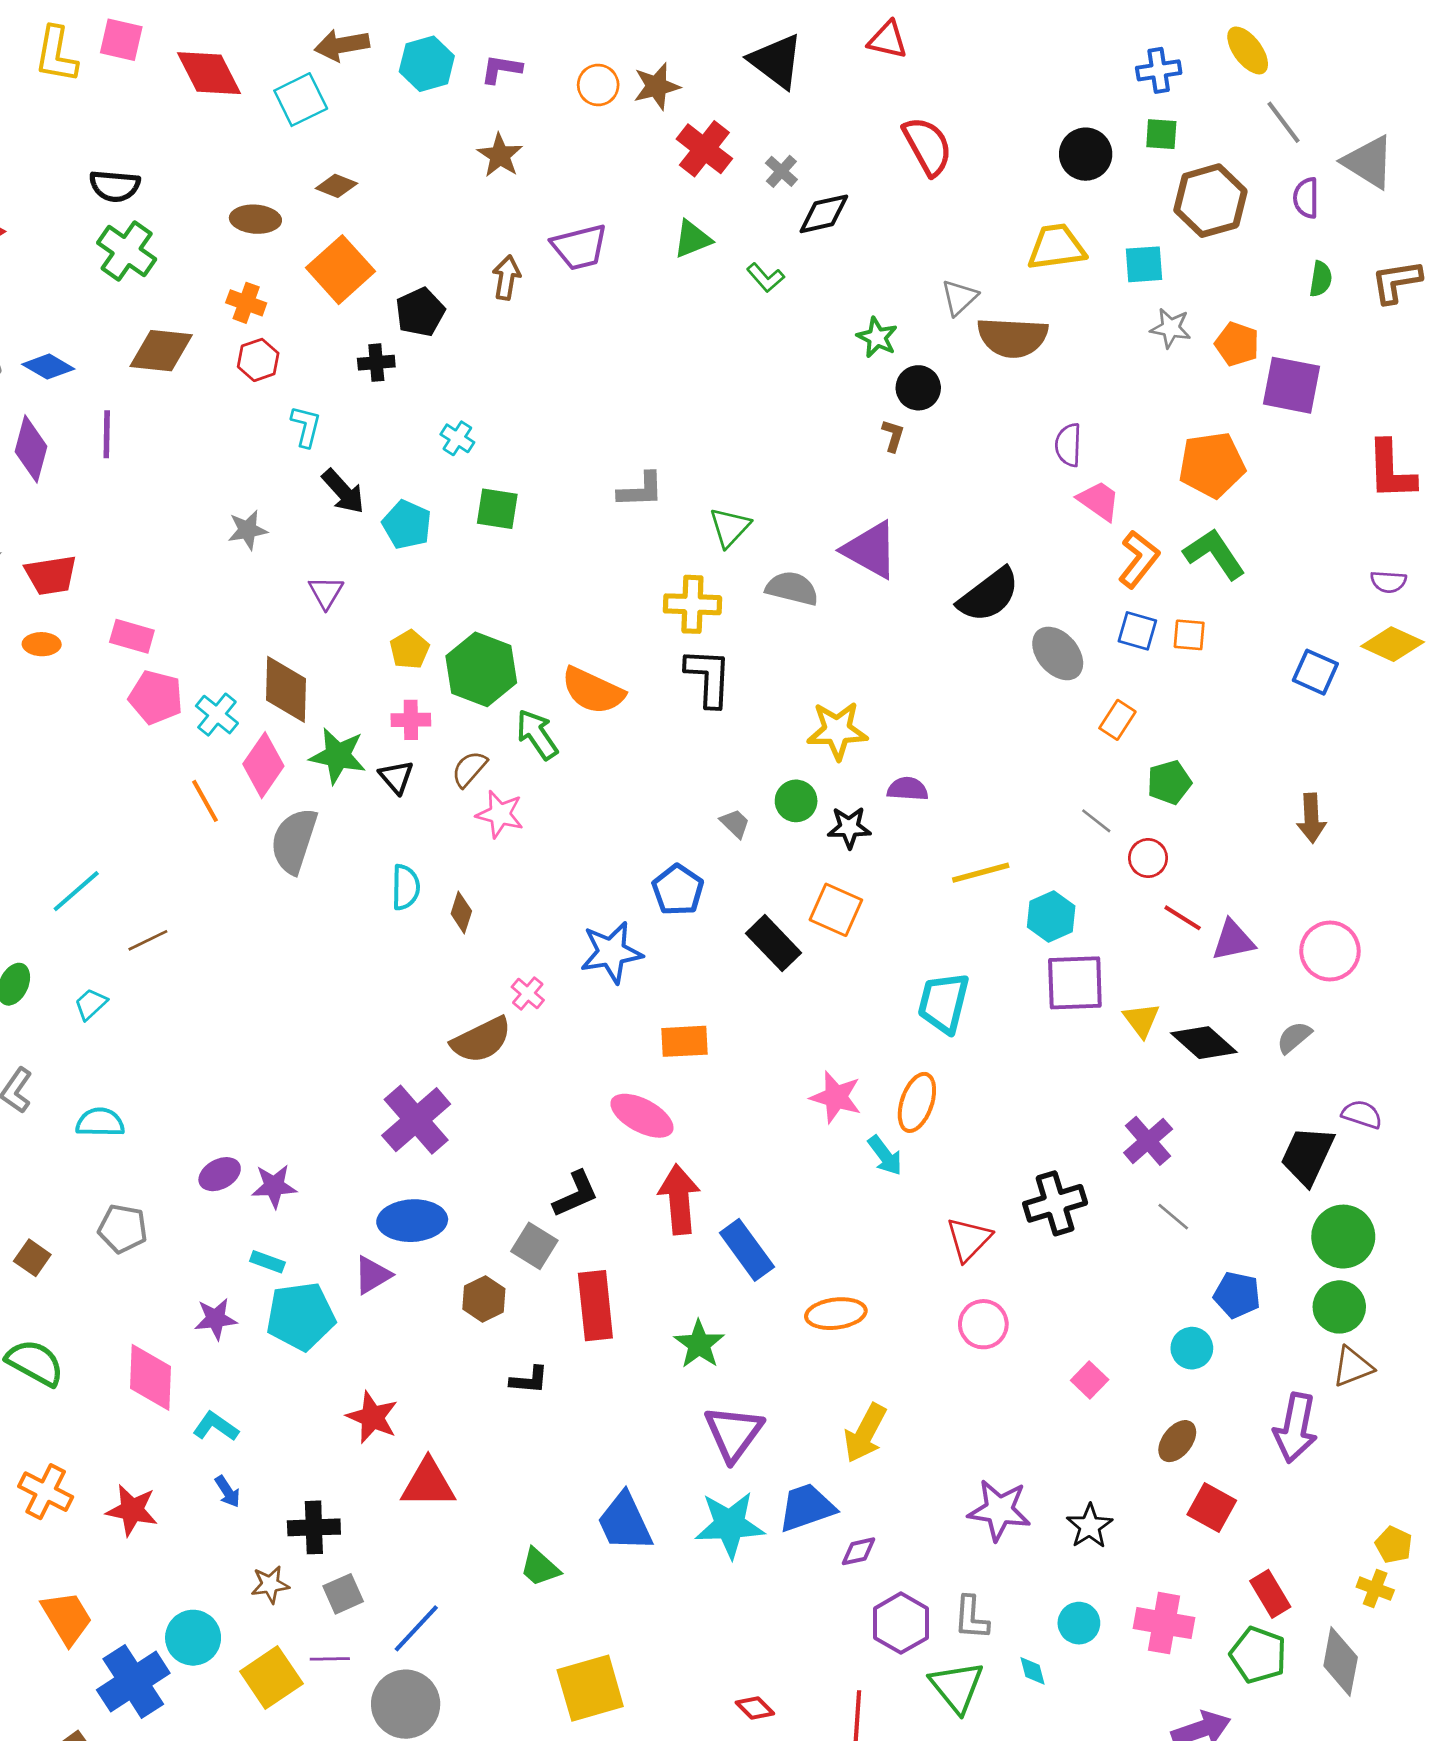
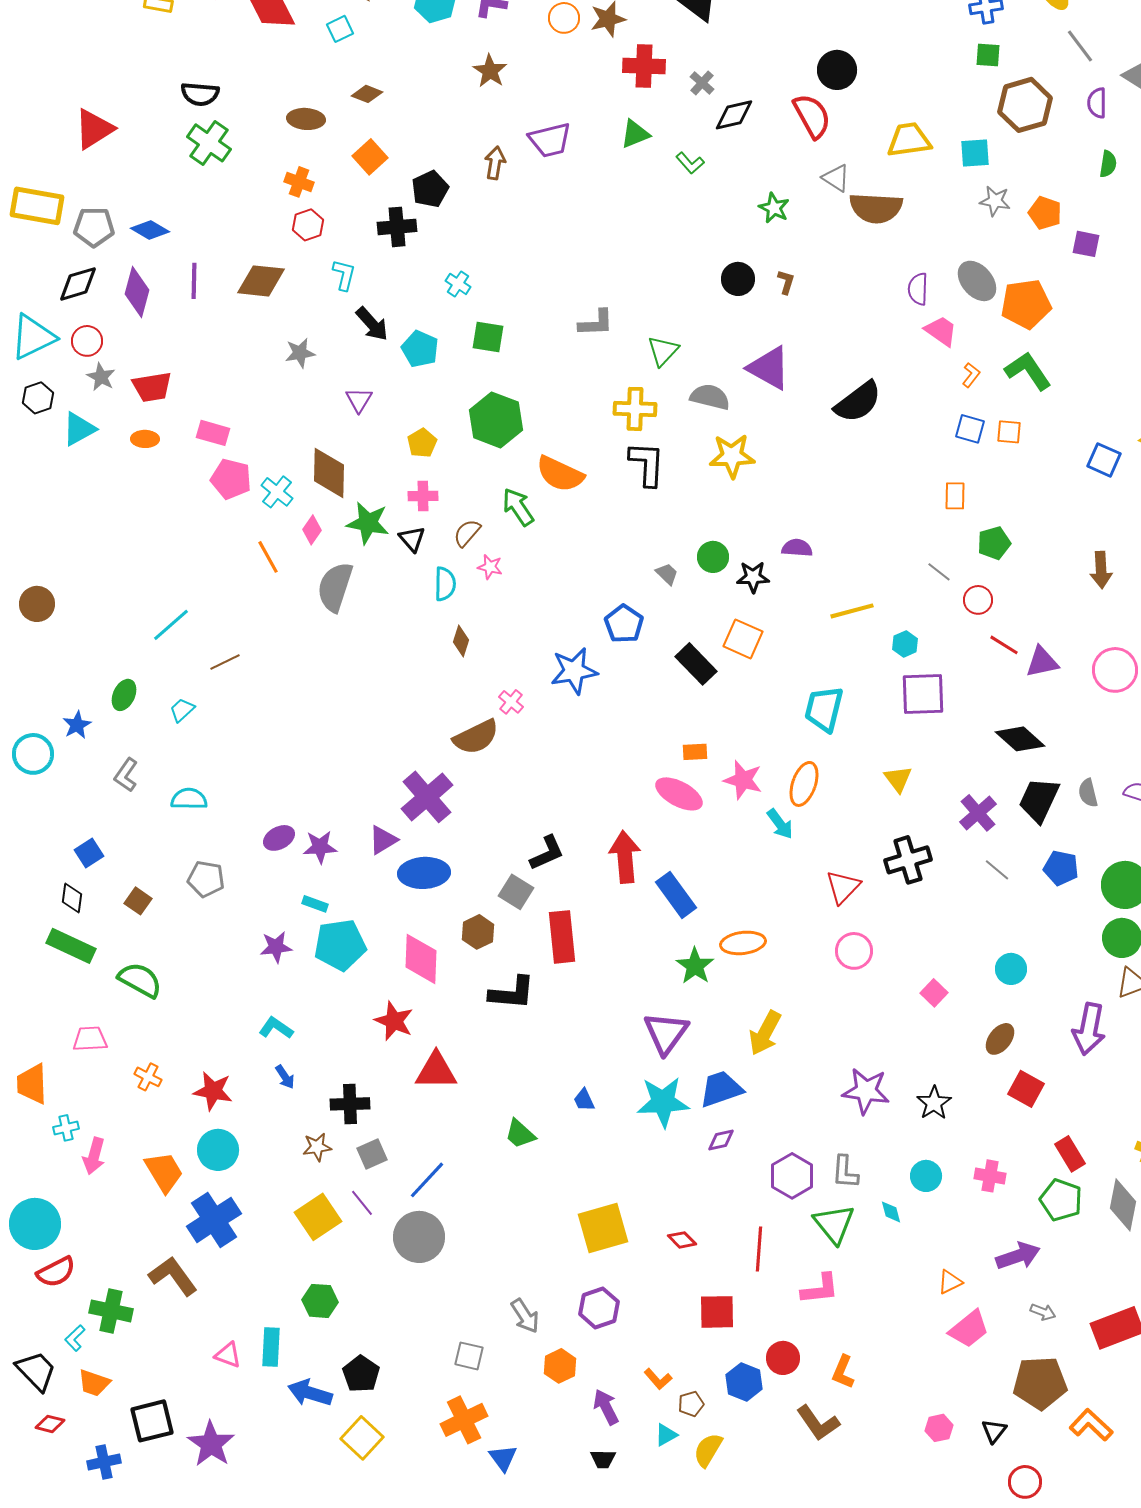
cyan square: (301, 100) -> (340, 29), size x0.7
red semicircle: (928, 146) -> (812, 116), moved
red cross: (704, 149) -> (644, 66), turned -36
black circle: (1086, 154) -> (837, 70), moved
orange square: (340, 270) -> (370, 157), size x0.7
gray triangle: (959, 298) -> (836, 178), turned -44
brown diamond: (161, 351) -> (261, 281), moved
black cross: (376, 363) -> (397, 227), size x1.4
purple square: (1291, 385) -> (1086, 244), size x0.6
black circle: (918, 388) -> (738, 279), moved
orange L-shape: (1139, 559) -> (971, 375), size x0.6
gray ellipse: (1058, 653) -> (977, 281), moved
green hexagon: (481, 669) -> (496, 420), moved
orange rectangle: (1117, 720) -> (955, 496), turned -32
yellow star: (837, 731) -> (732, 456), moved
pink diamond: (263, 765) -> (312, 530), size x0.6
pink star: (500, 814) -> (490, 567), size x0.7
cyan semicircle: (406, 887) -> (445, 584), moved
cyan hexagon: (1051, 916) -> (905, 644), size x0.7
yellow triangle: (1141, 1020) -> (898, 779), moved
gray semicircle: (1294, 1037) -> (1088, 793), moved, turned -64
orange rectangle: (684, 1041) -> (695, 752), moved, size x0.7
pink ellipse: (642, 1116) -> (679, 794), moved
black trapezoid: (1307, 1156) -> (1039, 800), moved
purple triangle: (372, 1275) -> (383, 840), moved
blue pentagon: (1237, 1295) -> (1061, 868), moved
green star: (699, 1344) -> (695, 966), moved
pink diamond: (151, 1377) -> (421, 959), moved
black L-shape: (529, 1380) -> (512, 993), size x1.6
orange cross: (46, 1492) -> (148, 1077), size x0.7
blue trapezoid: (625, 1522) -> (584, 1100), size x0.5
purple diamond: (858, 1551) -> (721, 1140), moved
pink cross: (1164, 1623) -> (990, 1176), size x0.7
cyan circle: (193, 1638) -> (218, 1150), moved
purple line: (330, 1659) -> (362, 1203), turned 52
yellow square: (590, 1688) -> (603, 1228), moved

